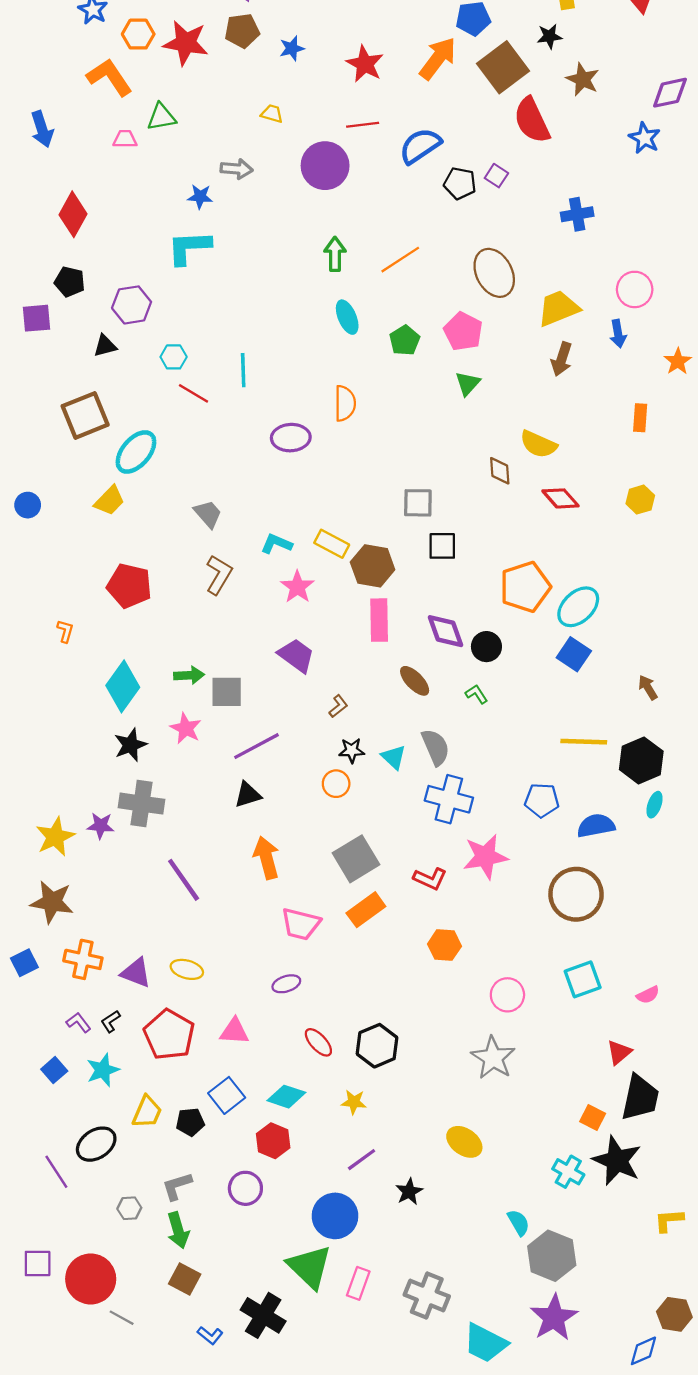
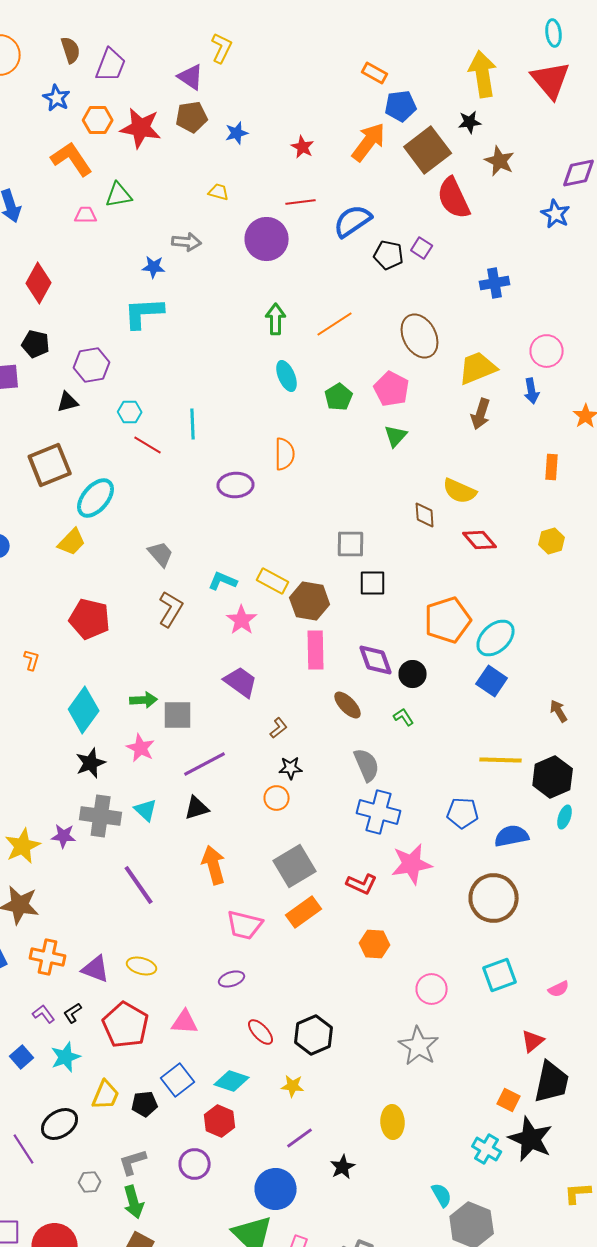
red star: (365, 64) -> (303, 147), size x0.7
cyan triangle: (394, 757) -> (146, 810), moved
yellow ellipse: (464, 1142) -> (393, 1122), turned 52

